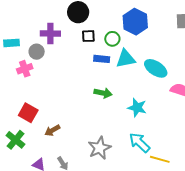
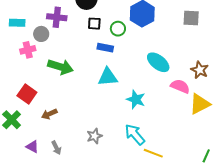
cyan triangle: (126, 59) -> (108, 77), moved
green arrow: (103, 93) -> (60, 67), moved, size x1.4
gray star: (100, 148) -> (95, 136), size x0.7

